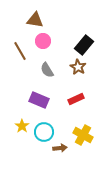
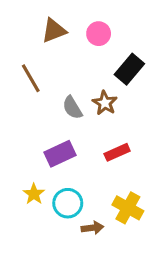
brown triangle: (35, 20) -> (54, 31), turned -30
pink circle: (43, 41) -> (99, 34), moved
brown star: (78, 67) -> (105, 103), moved
purple rectangle: (39, 100) -> (60, 154), turned -48

